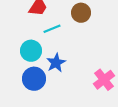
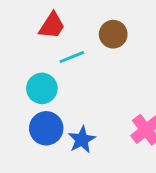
blue star: (56, 63) -> (82, 140), moved

